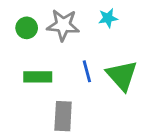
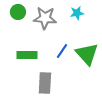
green circle: (27, 28) -> (18, 12), moved
blue line: (87, 71) -> (62, 51), turned 49

